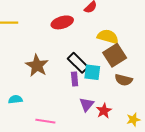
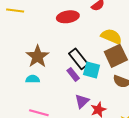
purple rectangle: (75, 79) -> (73, 74), turned -40
cyan semicircle: (15, 99) -> (33, 79), moved

